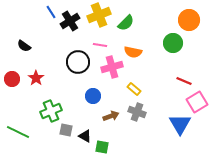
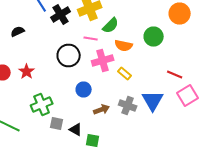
green semicircle: (126, 23) -> (111, 26), moved
green circle: (173, 43) -> (154, 36), moved
black semicircle: (24, 46) -> (18, 32), moved, turned 120
yellow rectangle: (134, 89) -> (125, 74), moved
blue triangle: (180, 124) -> (153, 100), moved

